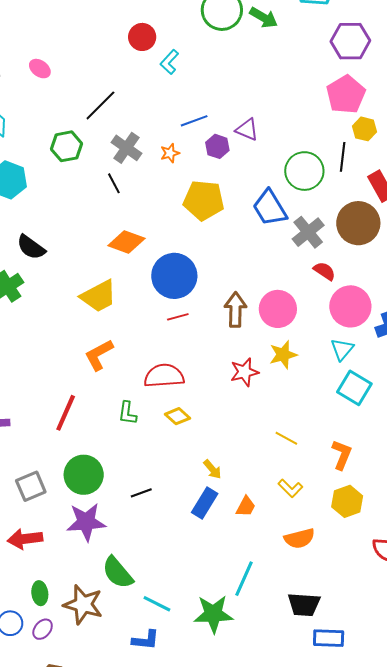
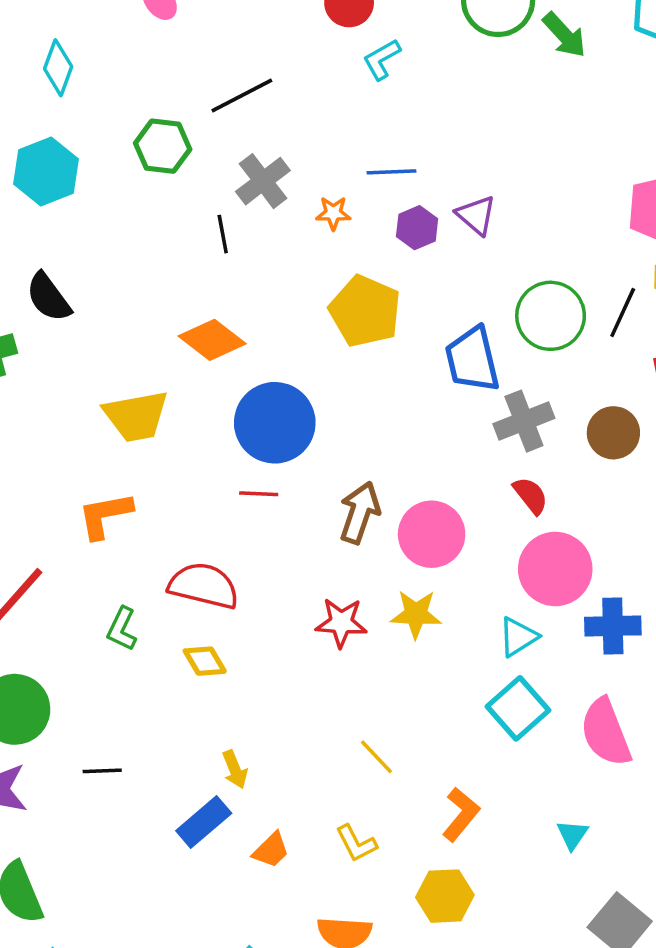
brown circle: (358, 223) -> (613, 433), size x0.7

